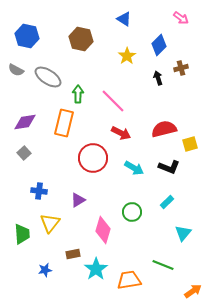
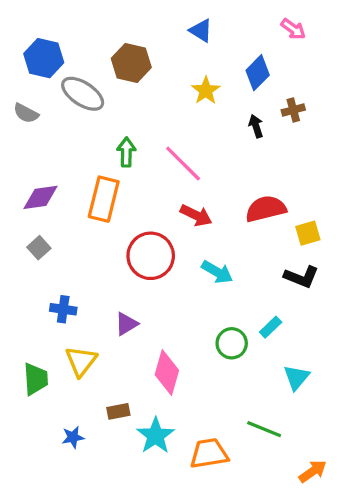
gray ellipse: (48, 77) -> (83, 94), moved
black L-shape: (169, 167) -> (301, 277), moved
green circle: (132, 212) -> (232, 343), moved

